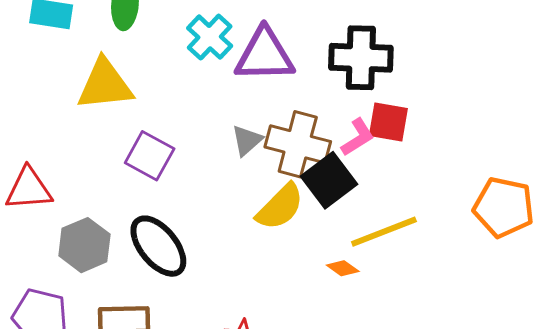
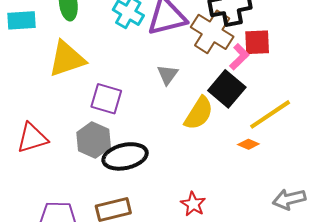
brown cross: (298, 144) -> (212, 32), moved, turned 30
gray hexagon: (84, 245) -> (94, 140), moved
black ellipse: (158, 246) -> (125, 156), turned -51

